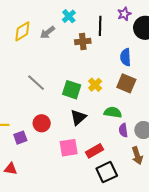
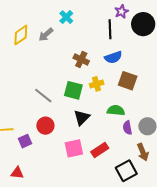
black line: (100, 26) -> (110, 29), moved
brown cross: (83, 41) -> (81, 60), moved, turned 35
blue semicircle: (126, 57) -> (113, 57), moved, turned -102
gray line: (36, 83) -> (43, 96), moved
yellow cross: (95, 85) -> (97, 84), turned 32
black square: (107, 172) -> (126, 171), moved

